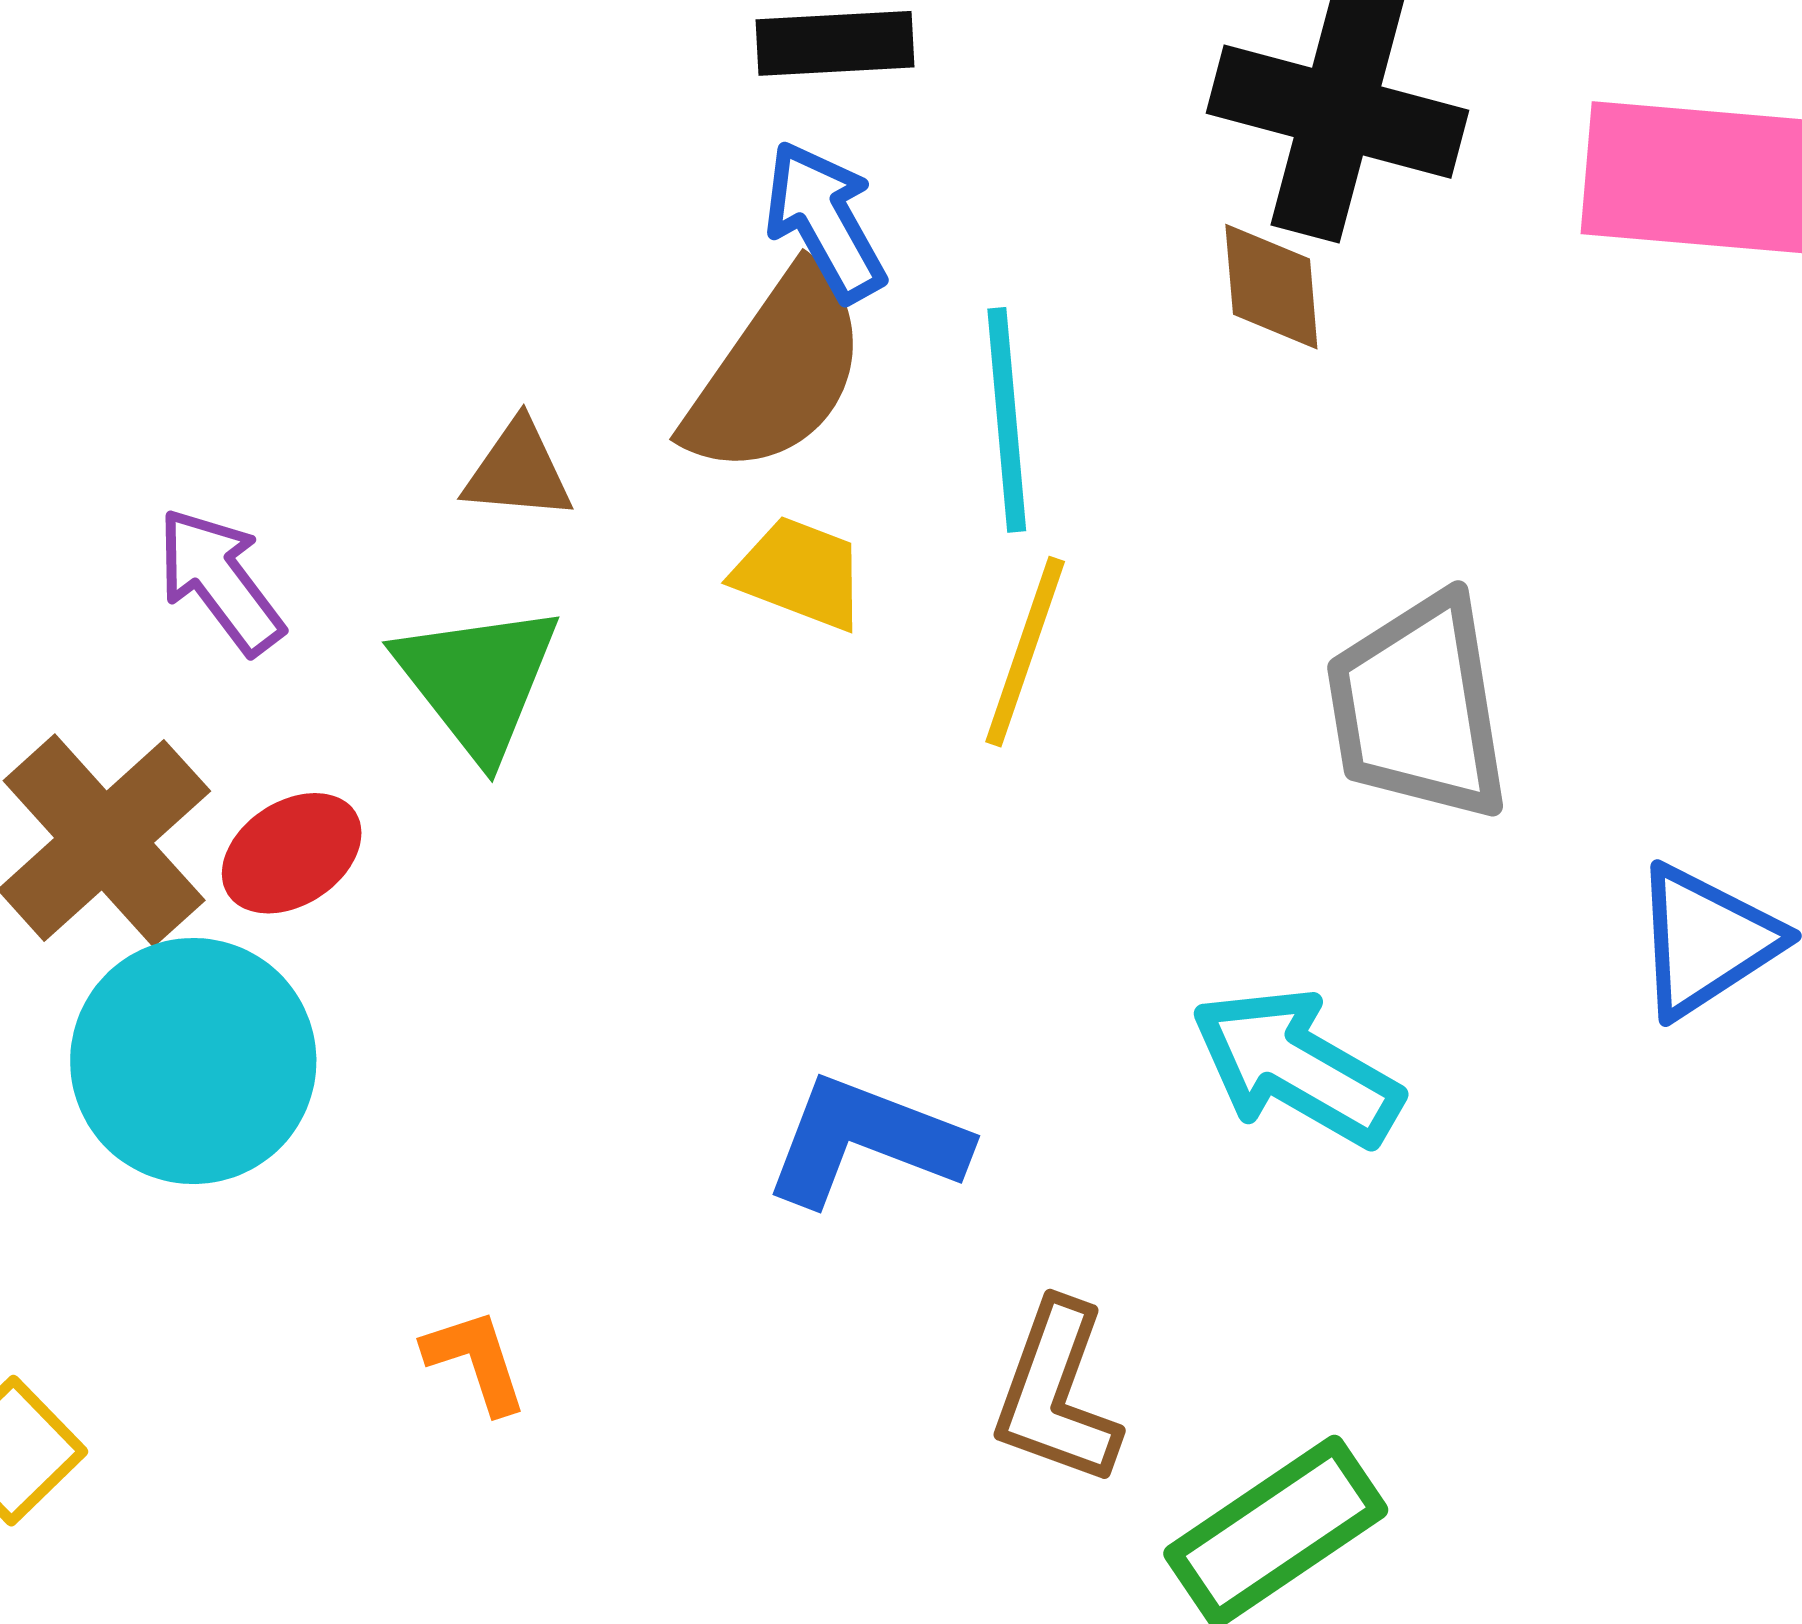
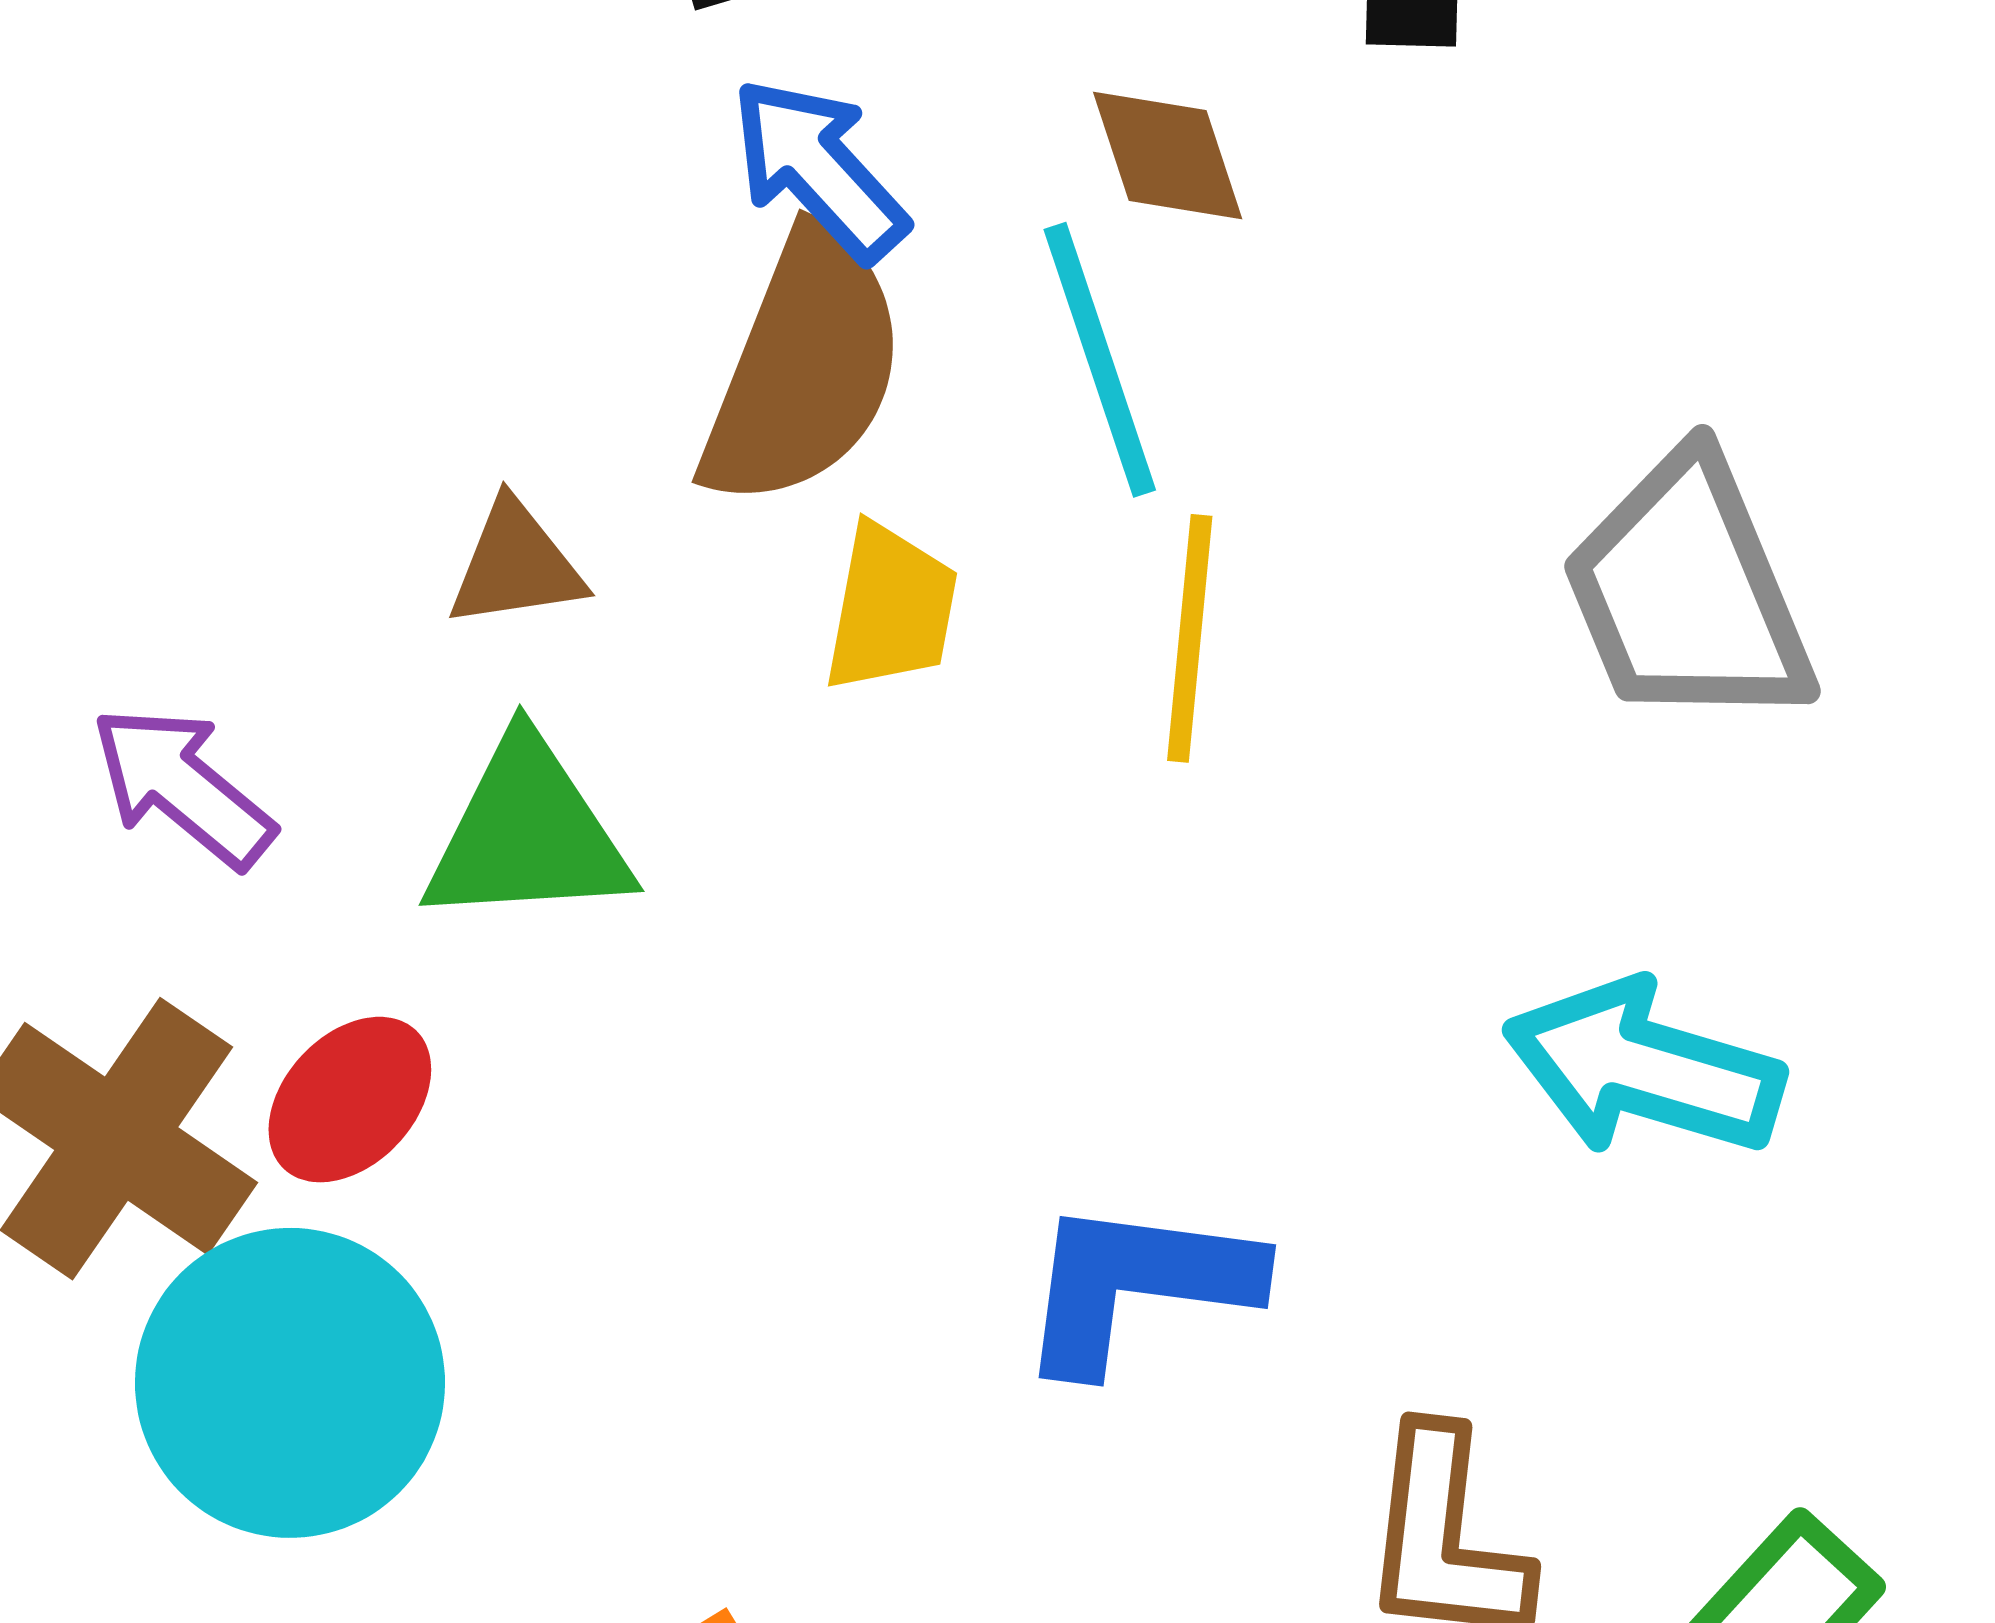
brown diamond: (1271, 287) -> (1168, 155), moved
yellow trapezoid: (800, 573) -> (891, 608), turned 93
green triangle: (478, 681) -> (528, 834), turned -42

